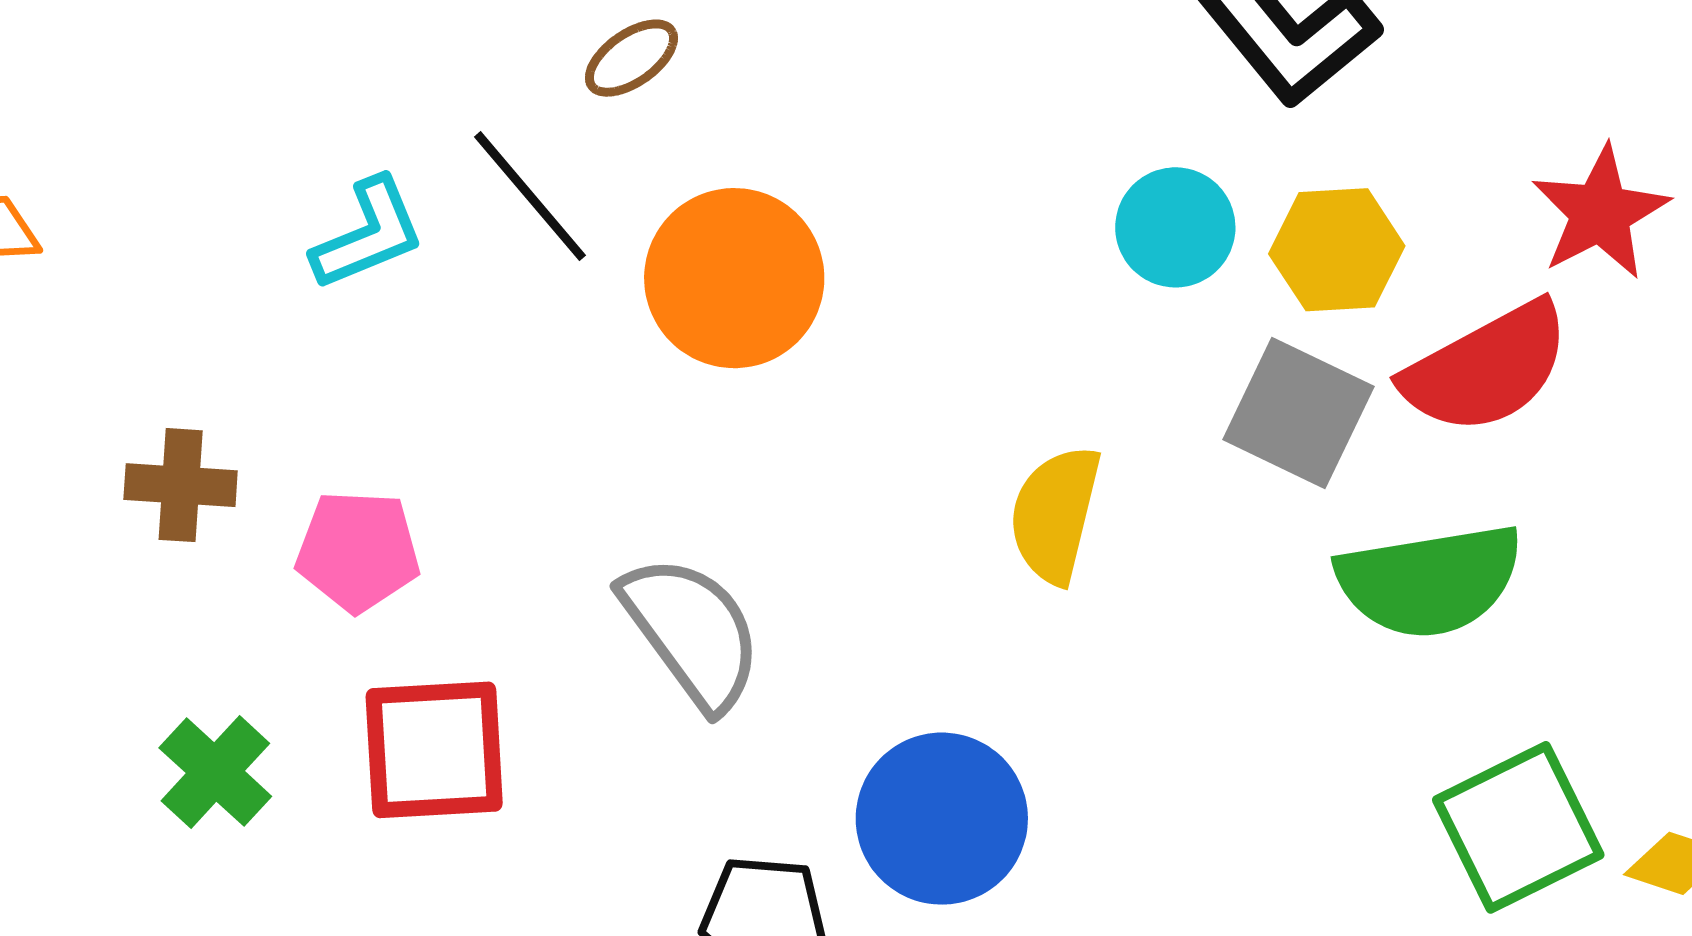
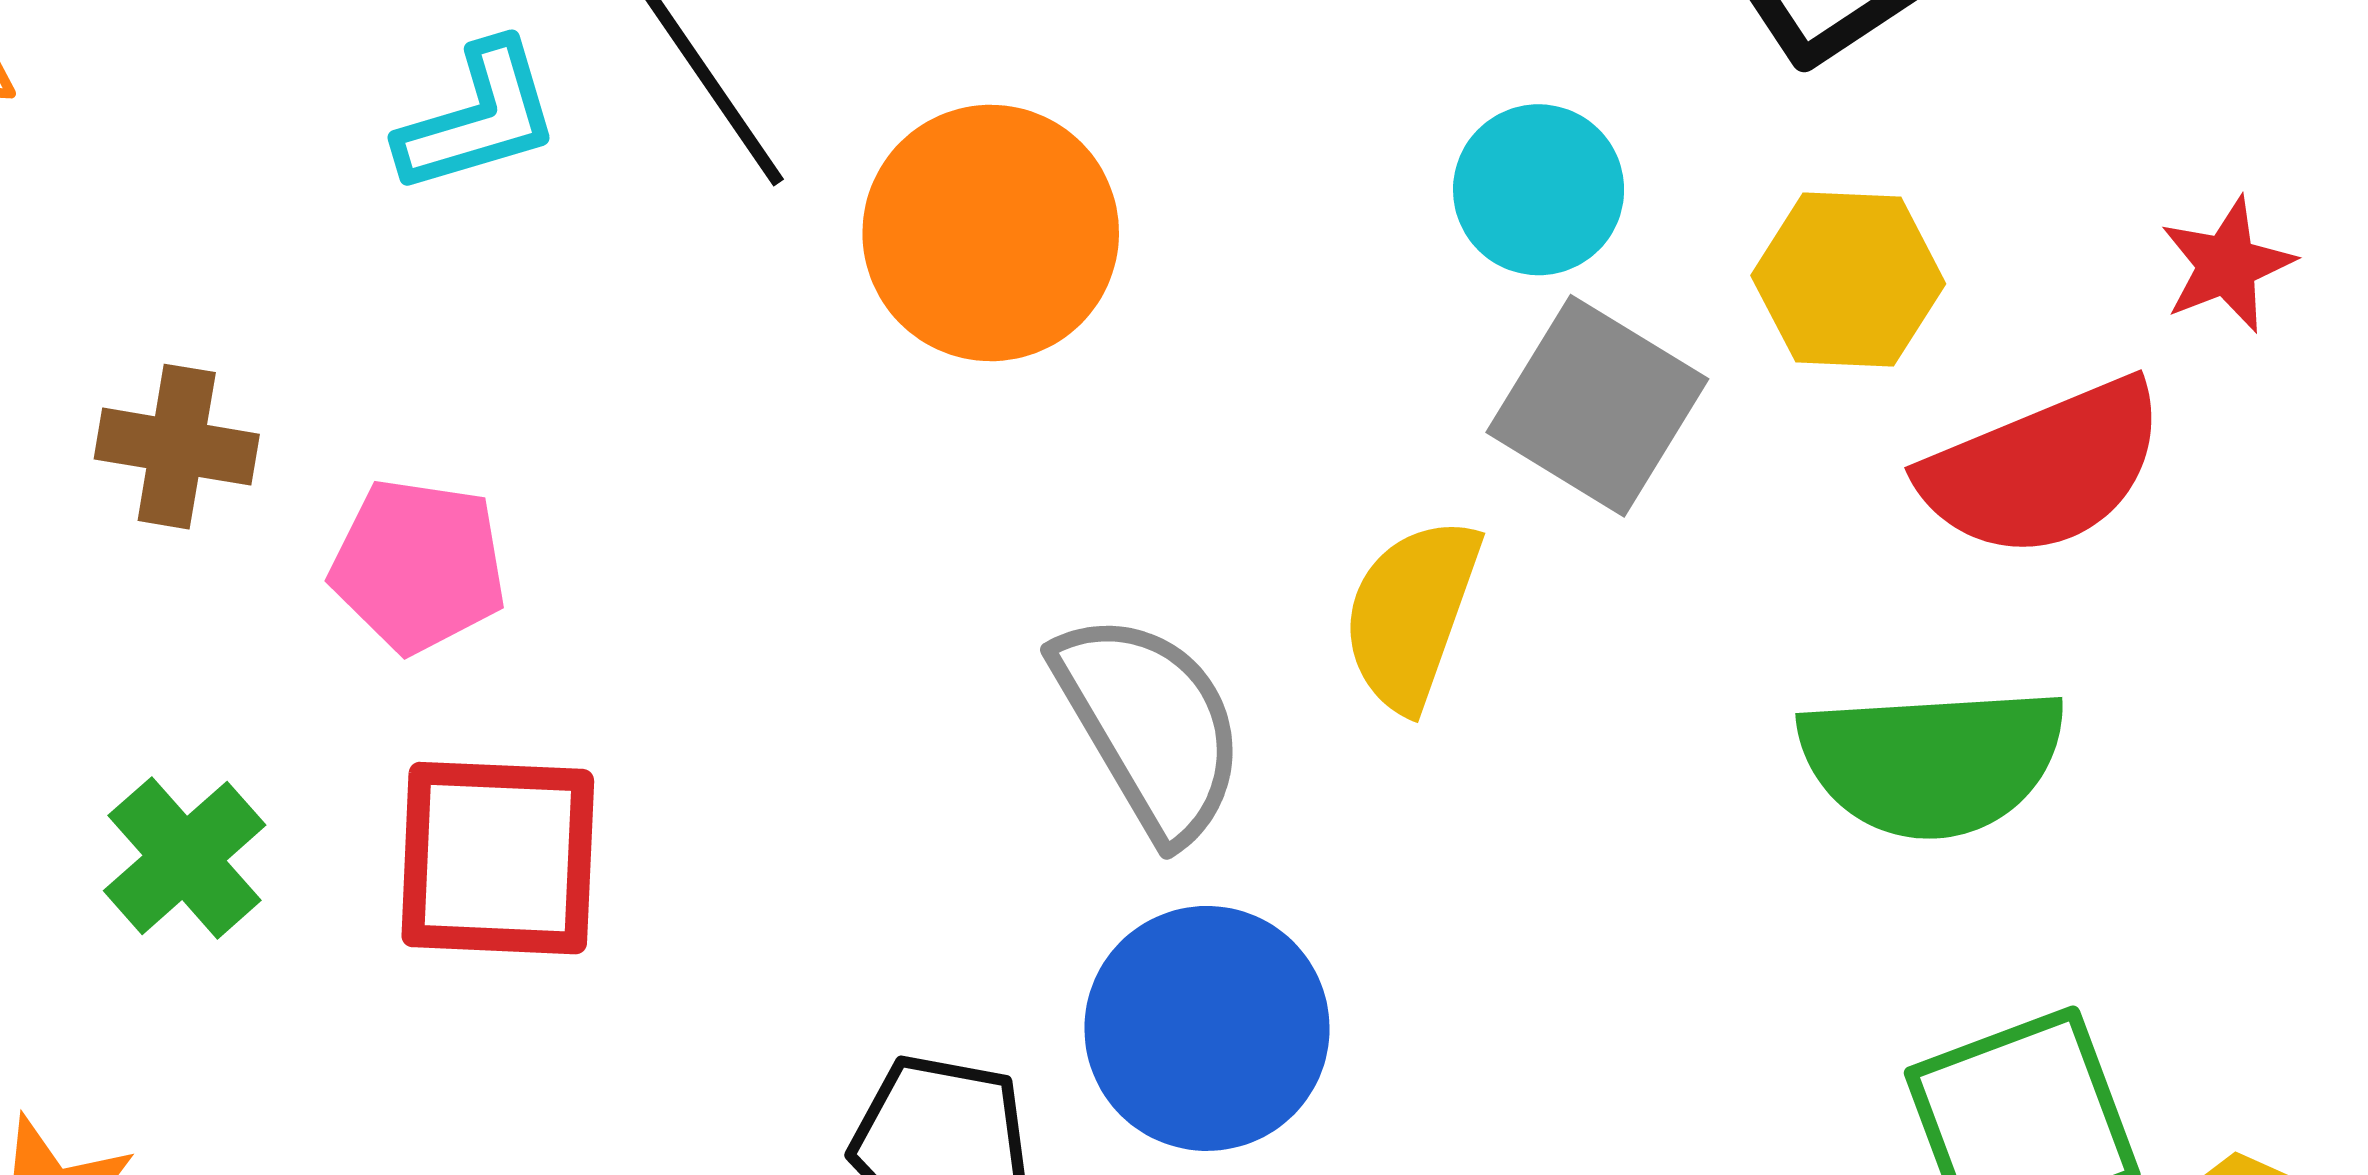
red star: (1600, 213) -> (2227, 265), size x0.7
cyan circle: (1175, 227) -> (1539, 190), moved
gray square: (1298, 413) -> (1597, 406), moved
gray semicircle: (692, 632) -> (1150, 726), moved

